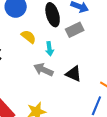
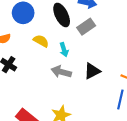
black triangle: (73, 74) -> (92, 71), turned -42

